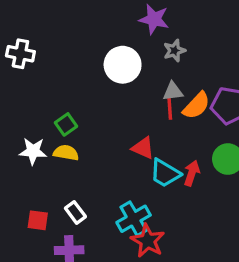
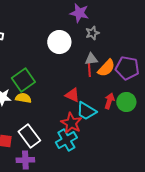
green square: (66, 124) -> (23, 80), size x1.6
red arrow: (192, 173) -> (109, 101), moved
white rectangle: (75, 212) -> (29, 136), size x1.6
red star: (148, 241) -> (71, 123), moved

